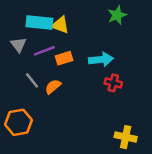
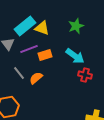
green star: (117, 15) -> (76, 26), moved
cyan rectangle: (39, 23) -> (25, 26), turned -45
cyan arrow: (101, 59) -> (75, 56), turned 42

